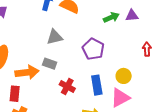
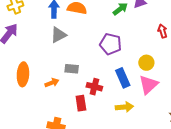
gray triangle: (55, 37) -> (58, 35), moved
orange arrow: (27, 72) -> (52, 83), size x0.6
red rectangle: (15, 94) -> (81, 103), moved

